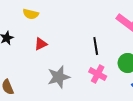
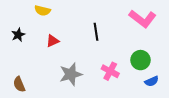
black line: (96, 46) -> (96, 32), moved

